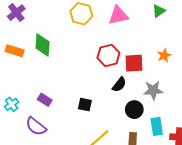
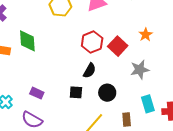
red square: (134, 63) -> (118, 46), turned -36
black semicircle: (119, 85) -> (89, 71), moved
black circle: (134, 110) -> (107, 93), moved

